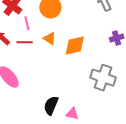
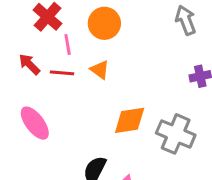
orange diamond: (75, 46) -> (130, 120), moved

